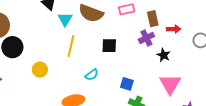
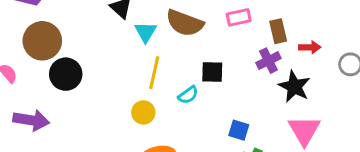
black star: (163, 55) -> (294, 87), size x1.5
yellow circle: (40, 70) -> (143, 112), moved
cyan semicircle: (92, 75) -> (188, 95), moved

